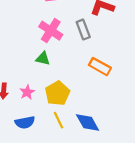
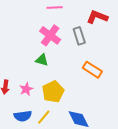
yellow line: (58, 120) -> (44, 117), moved, turned 63

